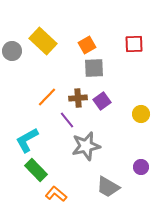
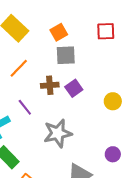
orange line: (47, 97) -> (19, 68), moved
purple line: (67, 120) -> (25, 107), moved

